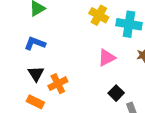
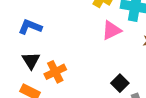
pink triangle: (107, 58) -> (112, 30), moved

